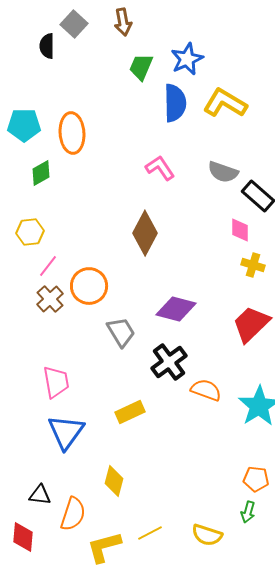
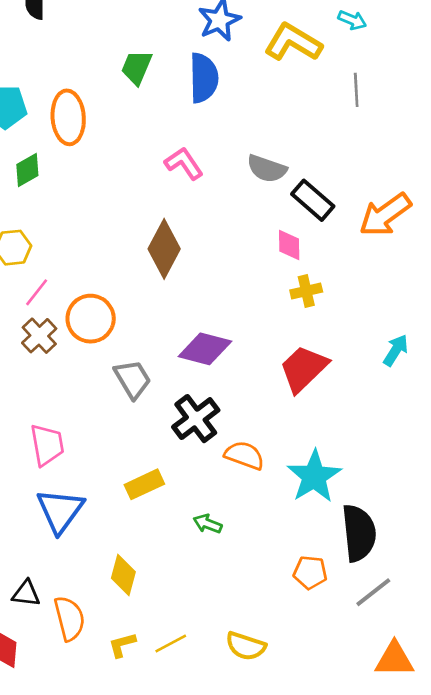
green trapezoid: (141, 67) -> (137, 67), moved
yellow L-shape: (225, 103) -> (293, 42), moved
yellow cross: (253, 265) -> (306, 291), turned -30
green arrow: (248, 512) -> (208, 524), moved, turned 95
orange semicircle: (73, 514) -> (69, 618), turned -32
yellow L-shape: (104, 547) -> (122, 645), moved, size x0.6

